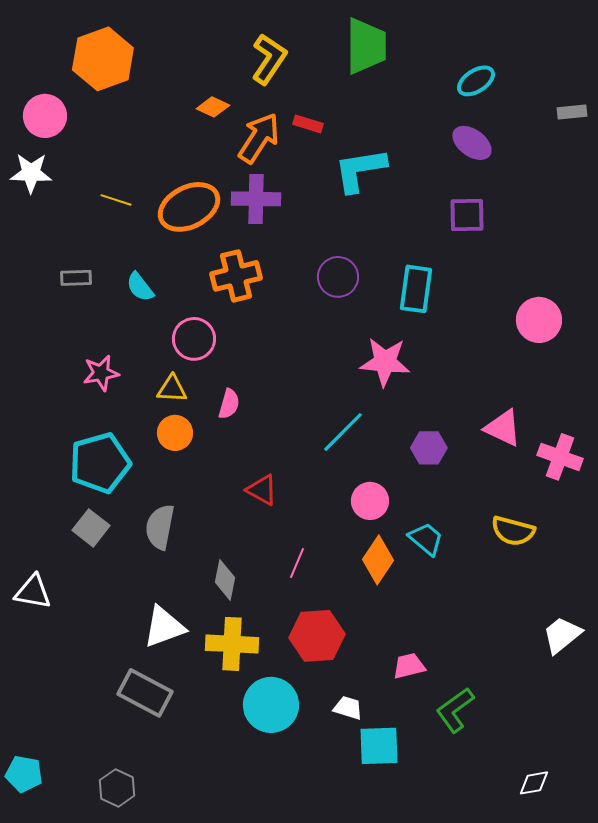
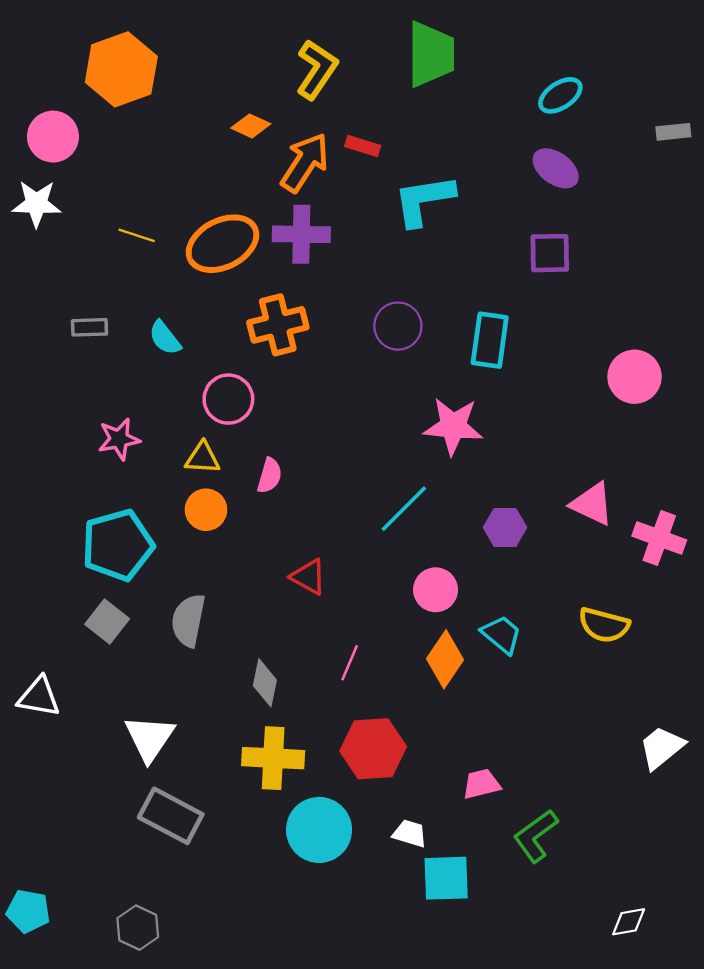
white triangle: (164, 627) -> (150, 738), moved, turned -36

